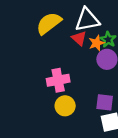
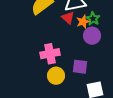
purple square: (105, 102) -> (80, 67), moved

